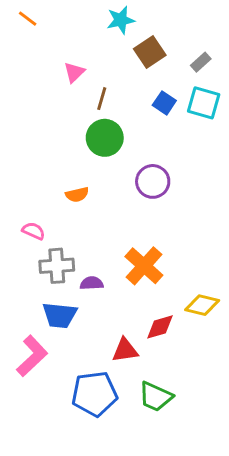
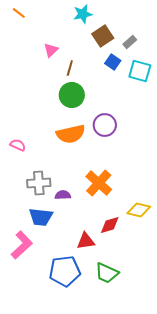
gray rectangle: (201, 62) -> (130, 42), moved
blue square: (164, 103) -> (113, 62), moved
orange semicircle: (77, 195) -> (71, 134), moved, size x1.8
pink semicircle: (33, 231) -> (18, 145), moved

